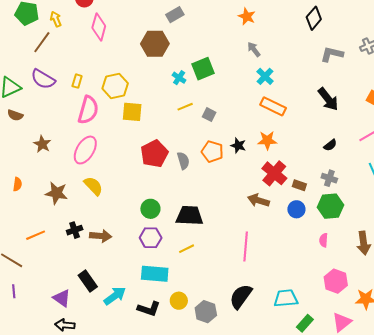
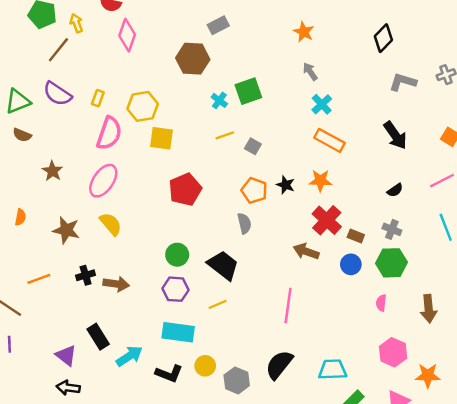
gray semicircle: (183, 161) -> (244, 223), moved
black trapezoid: (189, 216) -> (223, 265), turned 32

